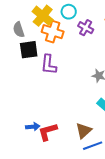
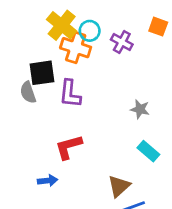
cyan circle: (69, 12) -> (90, 31), moved
gray semicircle: (19, 30) -> (28, 92), moved
red L-shape: (48, 132) -> (69, 147), moved

